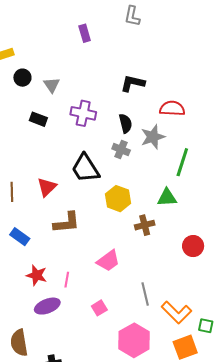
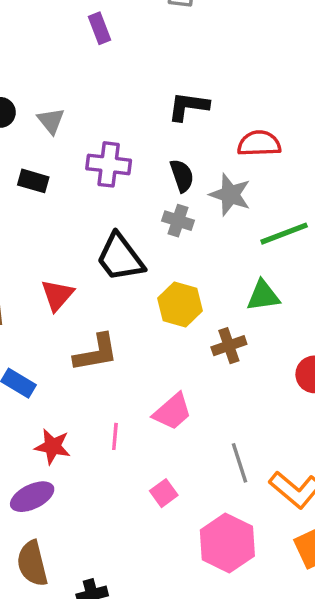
gray star: (153, 137) -> (230, 195), turned -30
green line: (182, 162) -> (284, 234), turned 56
pink line: (67, 280) -> (115, 436), moved
purple ellipse: (47, 306) -> (32, 497), moved

